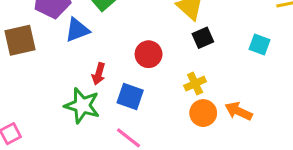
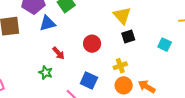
red arrow: (99, 74) -> (58, 53), turned -64
blue square: (130, 97) -> (89, 81), moved
green star: (82, 106) -> (46, 73), size x0.6

